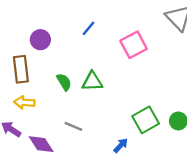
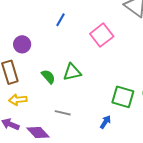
blue line: (88, 28) -> (61, 20), moved
green square: (146, 120) -> (123, 97), turned -35

